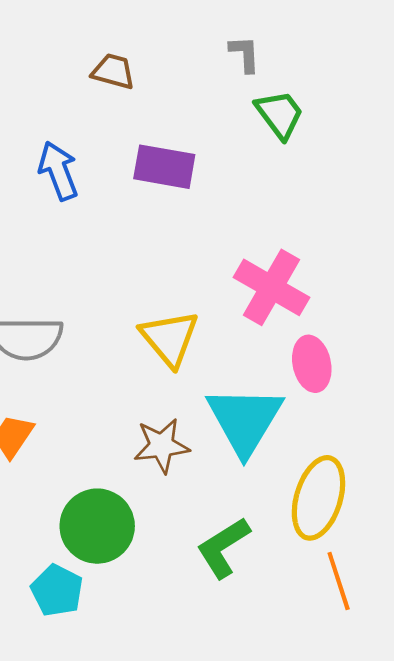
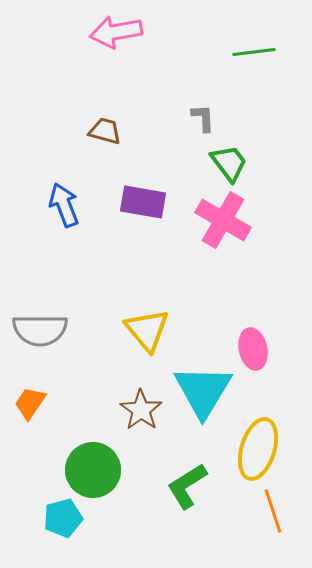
pink cross: (272, 287) -> (223, 220), moved
brown star: (162, 446) -> (141, 410), turned -30
cyan pentagon: (57, 590) -> (63, 518), turned 30

